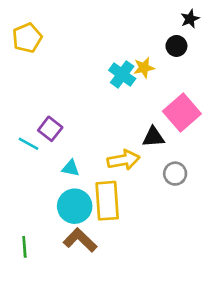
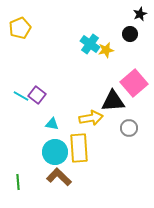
cyan cross: (122, 74) -> (90, 44), moved
black triangle: (153, 137) -> (113, 101), size x1.4
cyan line: (28, 144) -> (21, 96), moved

